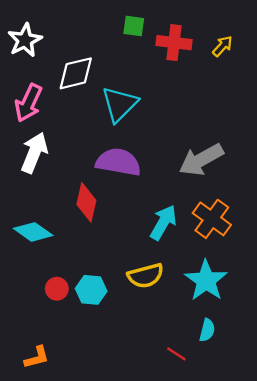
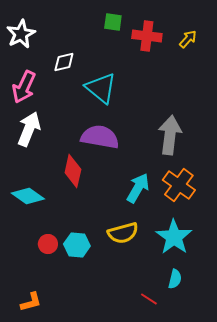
white diamond: (76, 73) -> (64, 62), size x0.7
cyan triangle: (120, 104) -> (101, 88), turned -36
gray arrow: (201, 160) -> (170, 135), turned 126

